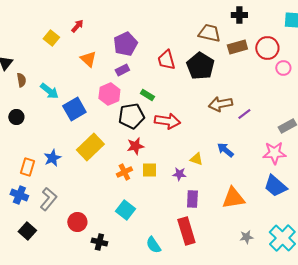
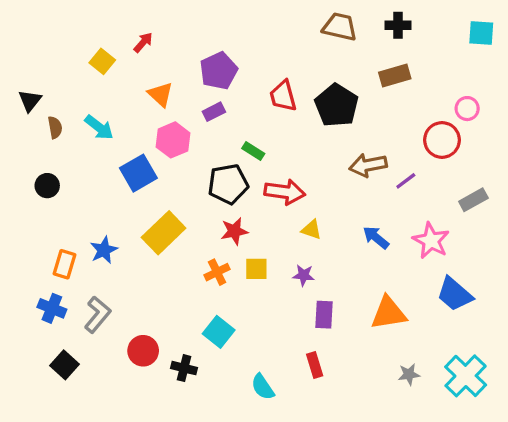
brown trapezoid: (209, 33) -> (340, 27), moved
red circle: (267, 48) -> (442, 140), moved
cyan arrow: (49, 91) -> (99, 127), moved
pink hexagon: (109, 94) -> (173, 140), moved
pink star: (274, 153) -> (431, 241), moved, turned 30
yellow triangle: (196, 159) -> (311, 230), moved
red rectangle: (186, 231) -> (315, 365), size x0.6
black cross: (99, 242) -> (184, 368), moved

